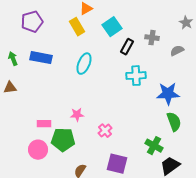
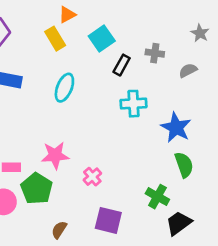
blue star: (168, 94) -> (176, 127), turned 30
pink star: (77, 115) -> (55, 155), size x1.5
green pentagon: (63, 140) -> (37, 189), turned 30

